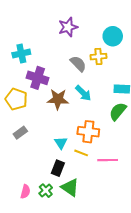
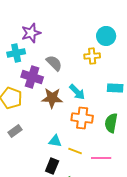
purple star: (68, 27) -> (31, 33), moved
gray semicircle: (78, 64) -> (54, 63), moved
green semicircle: (118, 111) -> (111, 123), moved, turned -30
orange cross: (88, 132) -> (82, 118), moved
cyan triangle: (61, 143) -> (55, 141), turned -48

